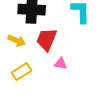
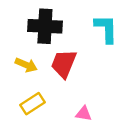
pink triangle: (61, 64) -> (84, 114), moved

